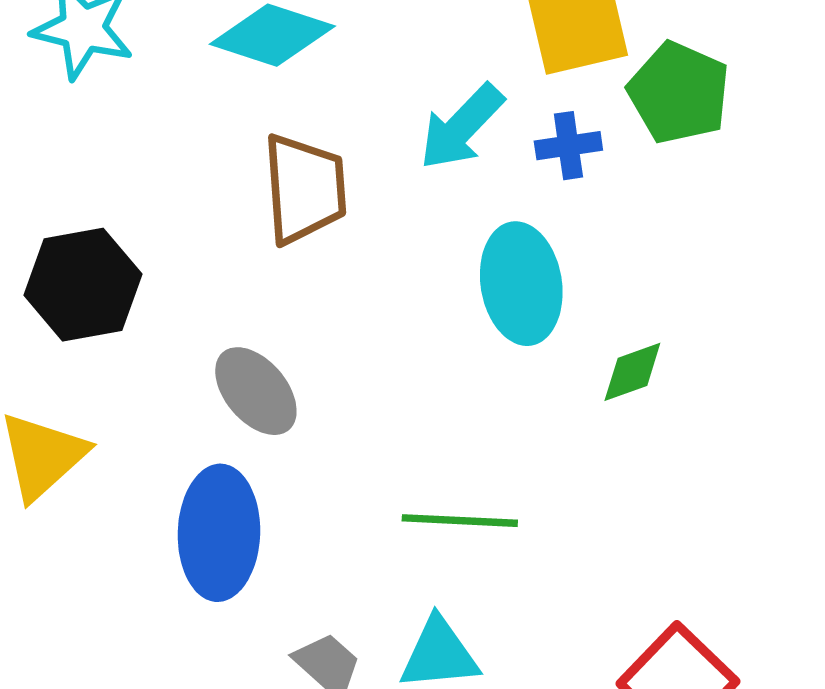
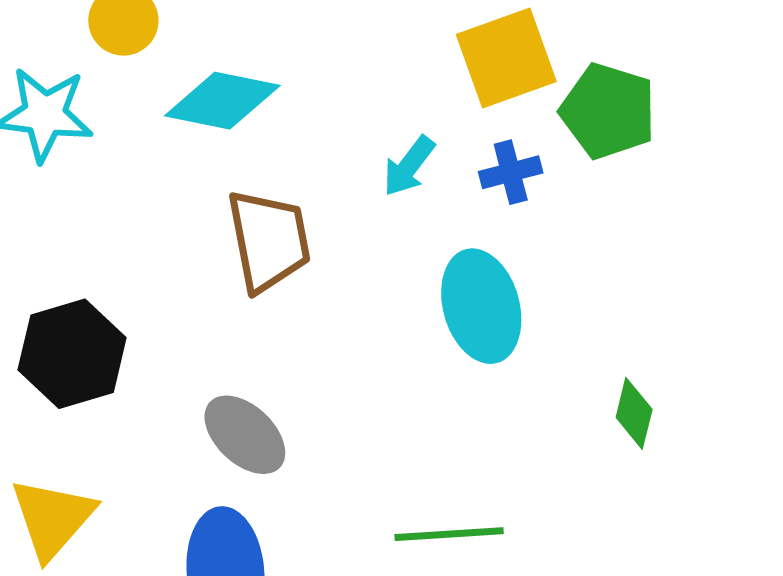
cyan arrow: (462, 127) -> (409, 166), size x0.7
green diamond: (632, 372) -> (634, 413), moved, turned -50

